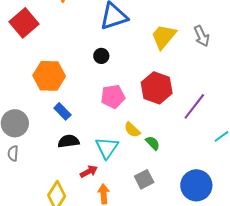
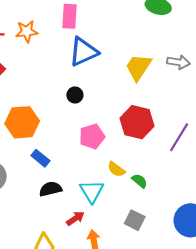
gray arrow: (202, 36) -> (178, 62), turned -50
gray square: (144, 179) -> (135, 220), turned -30

